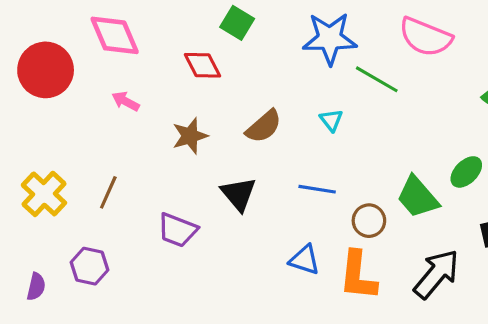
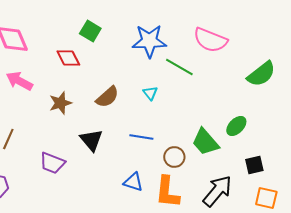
pink arrow: (126, 101) -> (19, 81), size x1.5

